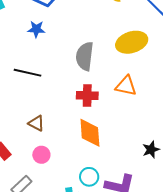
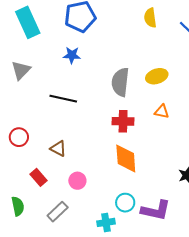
yellow ellipse: (132, 42) -> (157, 76), moved, size x0.7
orange triangle: (126, 86) -> (162, 112), size x0.7
brown triangle: (36, 123) -> (58, 149), moved

